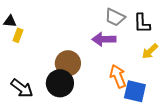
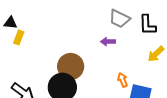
purple arrow: (104, 39) -> (108, 42), size x0.6
orange arrow: (118, 76) -> (123, 80), size x0.6

